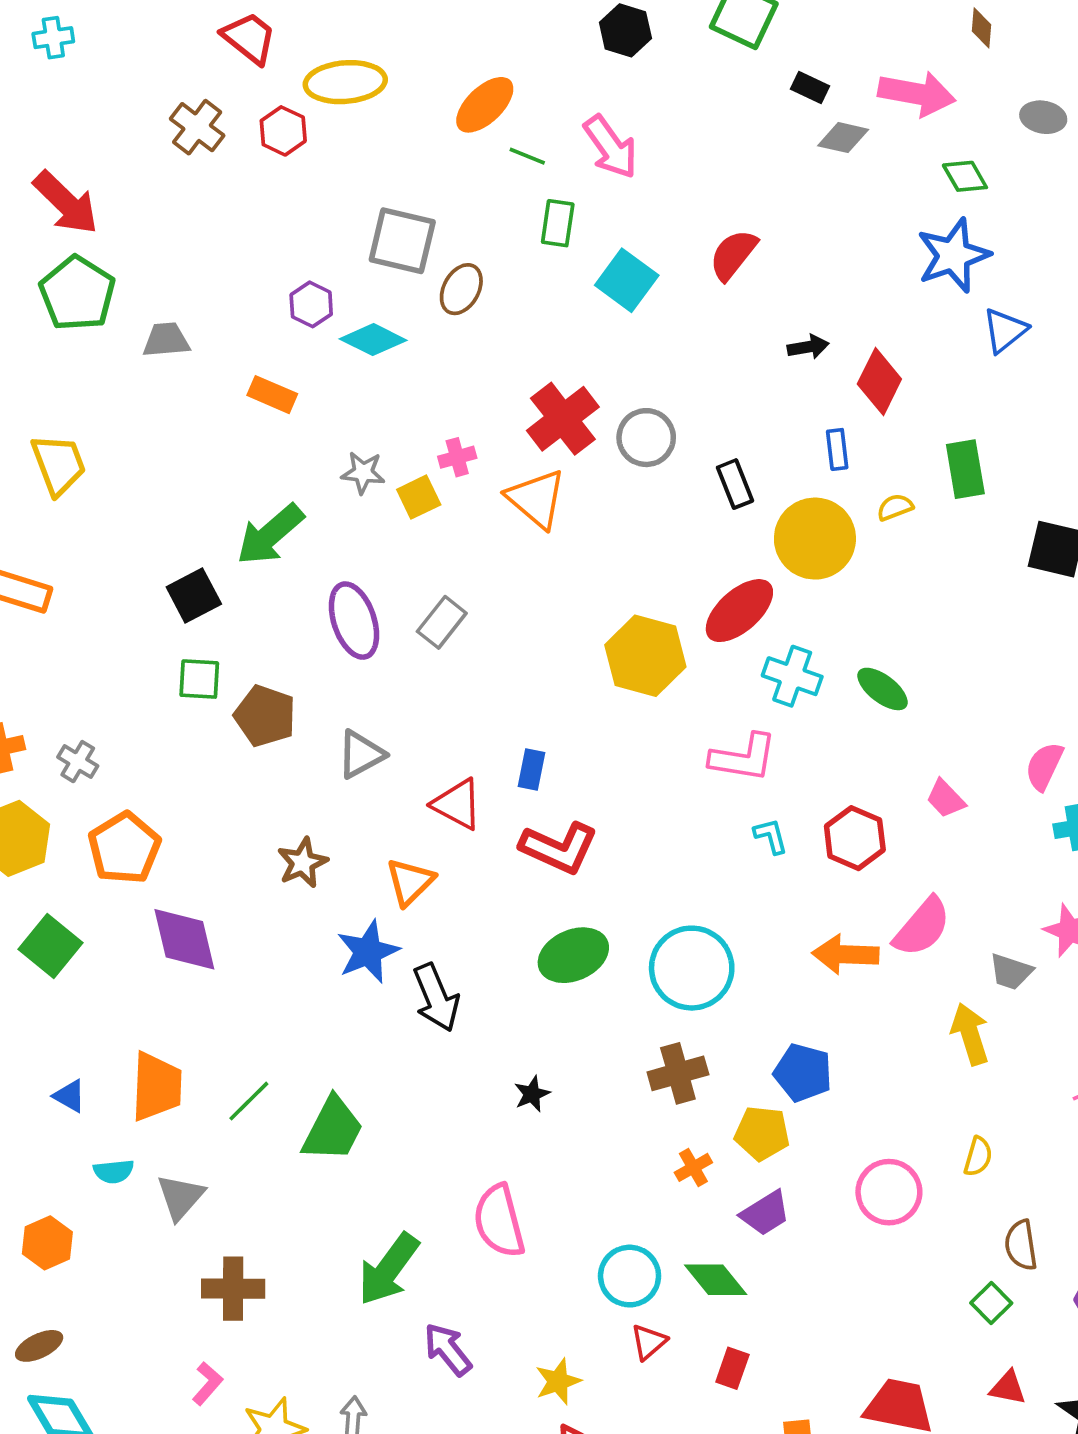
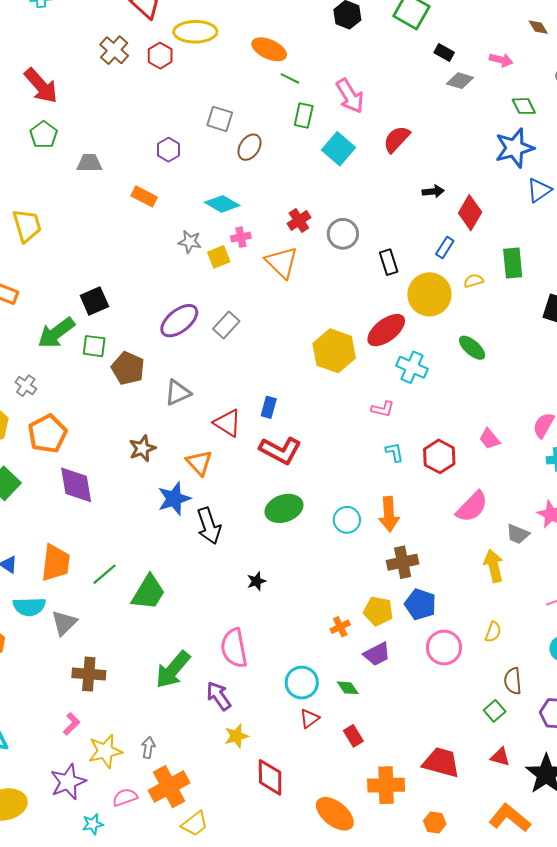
brown diamond: (982, 28) -> (538, 27), turned -40
pink arrow: (917, 94) -> (501, 60), size x0.6
orange ellipse: (485, 105) -> (269, 49), turned 64
pink arrow: (611, 147) -> (350, 96), moved
gray square: (402, 241) -> (220, 119), size x0.7
green pentagon: (77, 293) -> (44, 135), size x0.7
cyan diamond: (373, 340) -> (222, 204), moved
red cross: (563, 419) -> (299, 220), size x0.6
blue rectangle: (837, 449) -> (445, 248), turned 35
green arrow: (270, 535) -> (56, 333), moved
purple ellipse: (354, 621) -> (179, 321), turned 66
green ellipse: (883, 689) -> (472, 348), moved
pink L-shape: (743, 758) -> (383, 409), size x0.6
orange triangle: (410, 882) -> (199, 463), turned -32
orange arrow: (846, 954) -> (389, 514), moved, turned -100
cyan circle: (692, 968) -> (347, 520), size x0.6
brown cross: (678, 1073) -> (403, 562), moved
blue pentagon: (803, 1073) -> (420, 604), moved
cyan semicircle: (114, 1171) -> (29, 607), size x1.5
green diamond: (716, 1280) -> (348, 688), size x0.7
purple arrow: (448, 1349) -> (219, 696), moved
red rectangle: (732, 1368) -> (353, 736), turned -55
yellow star: (558, 1381) -> (236, 736), moved

